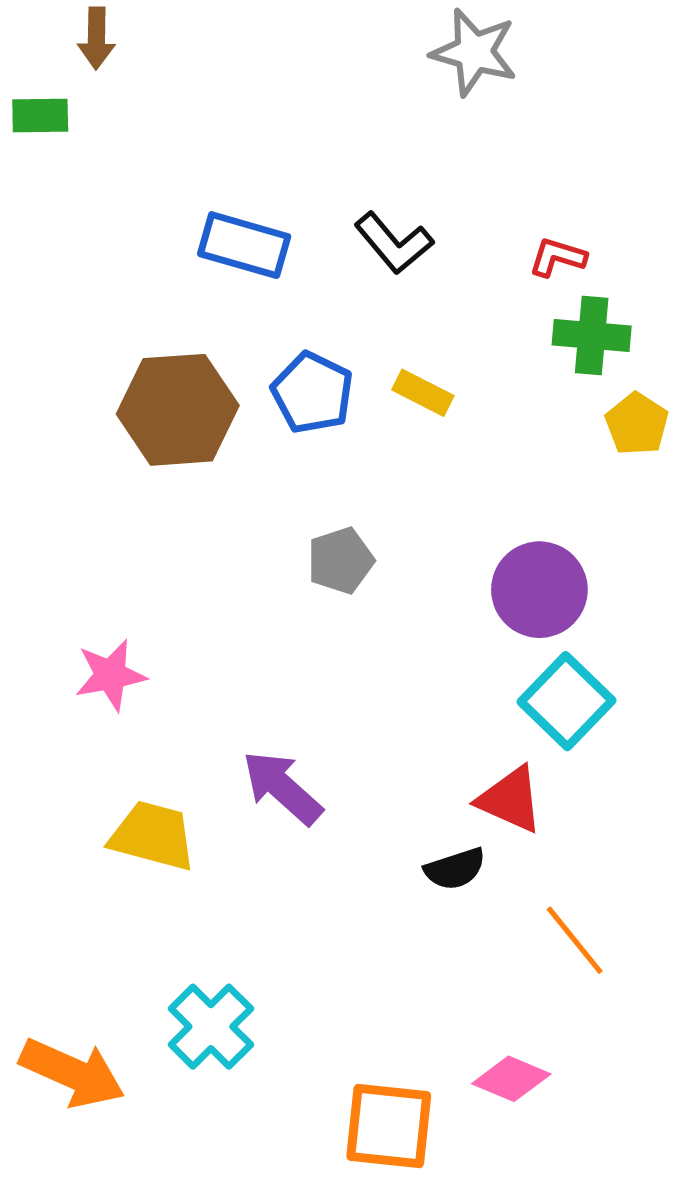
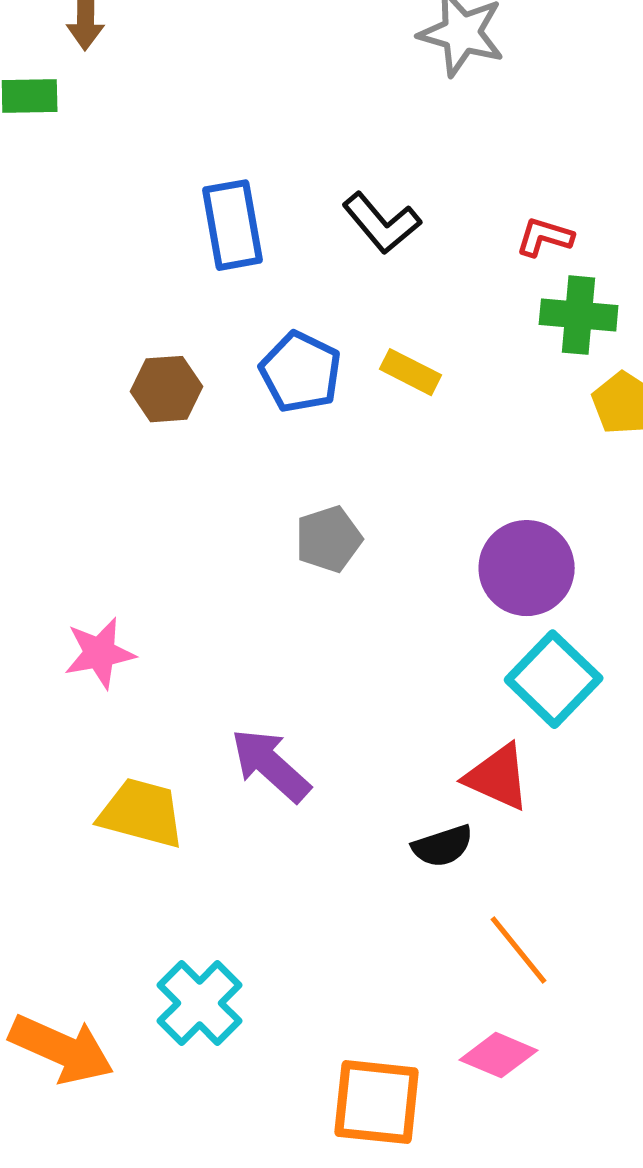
blue rectangle: (244, 245) -> (233, 225), turned 64
brown hexagon: (178, 410) -> (167, 389), size x0.6
orange line: (575, 940) -> (519, 950), moved

